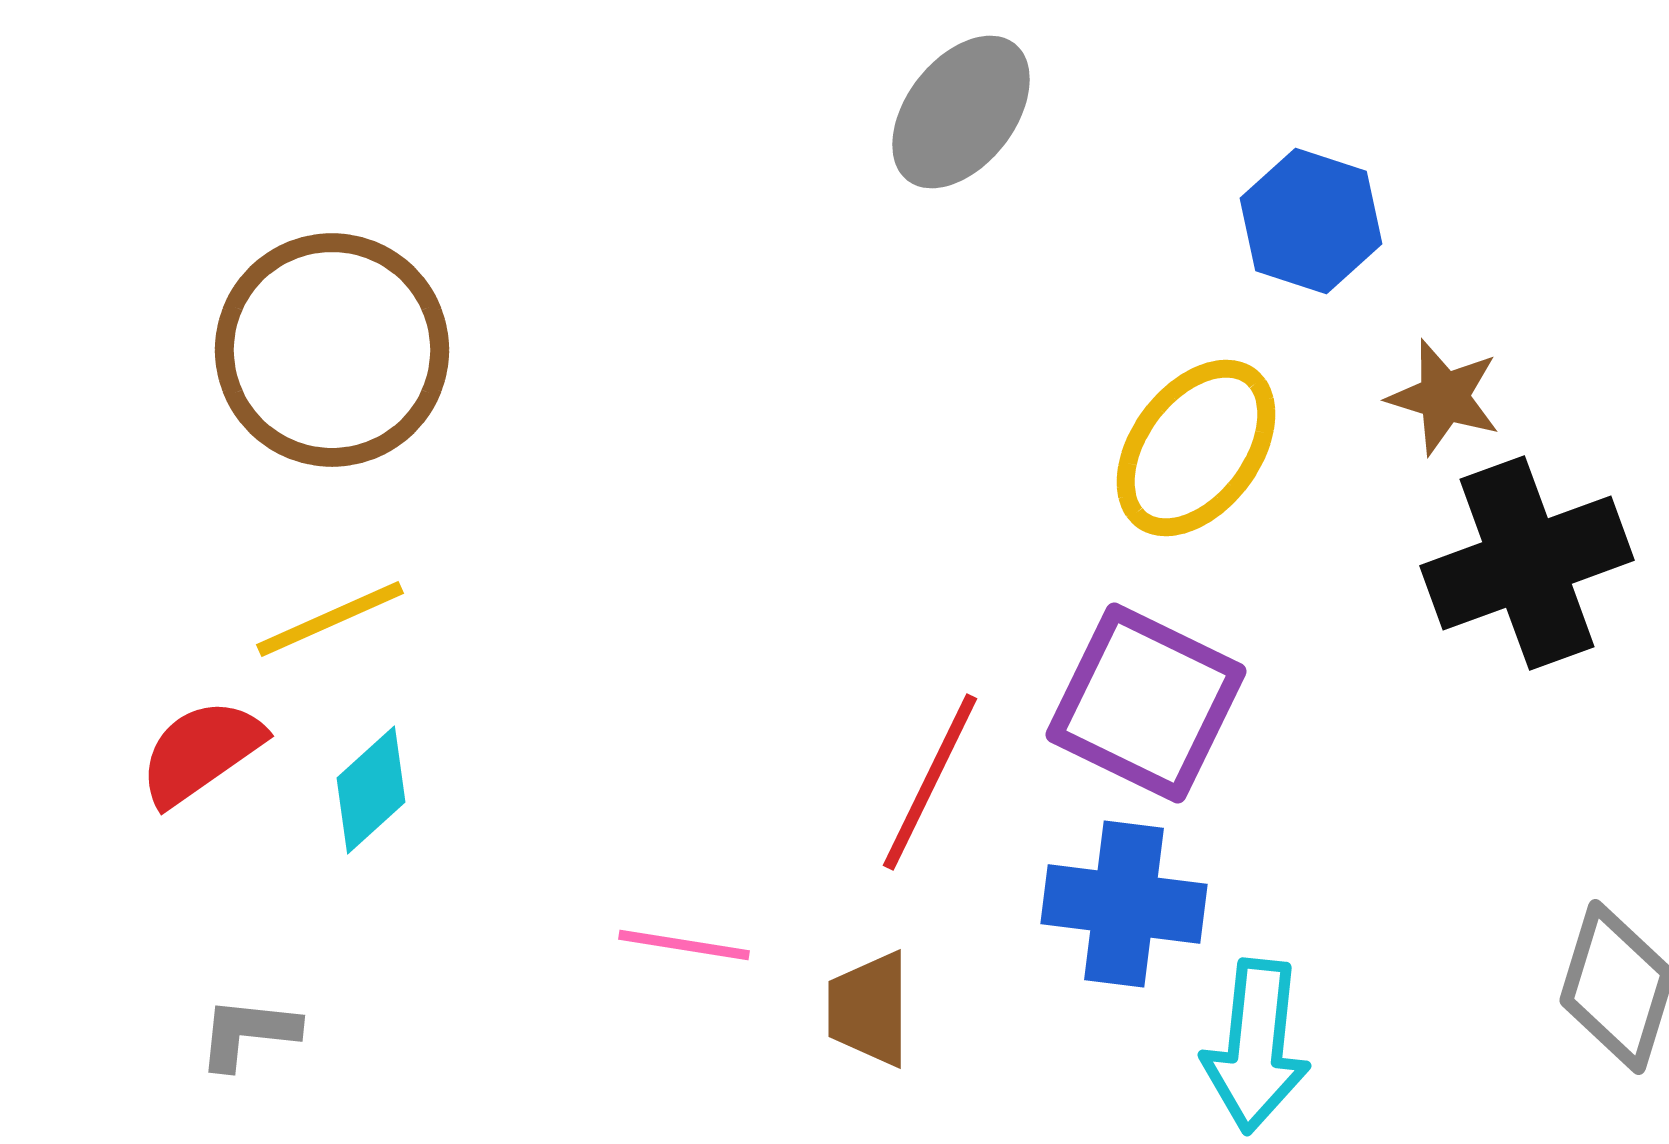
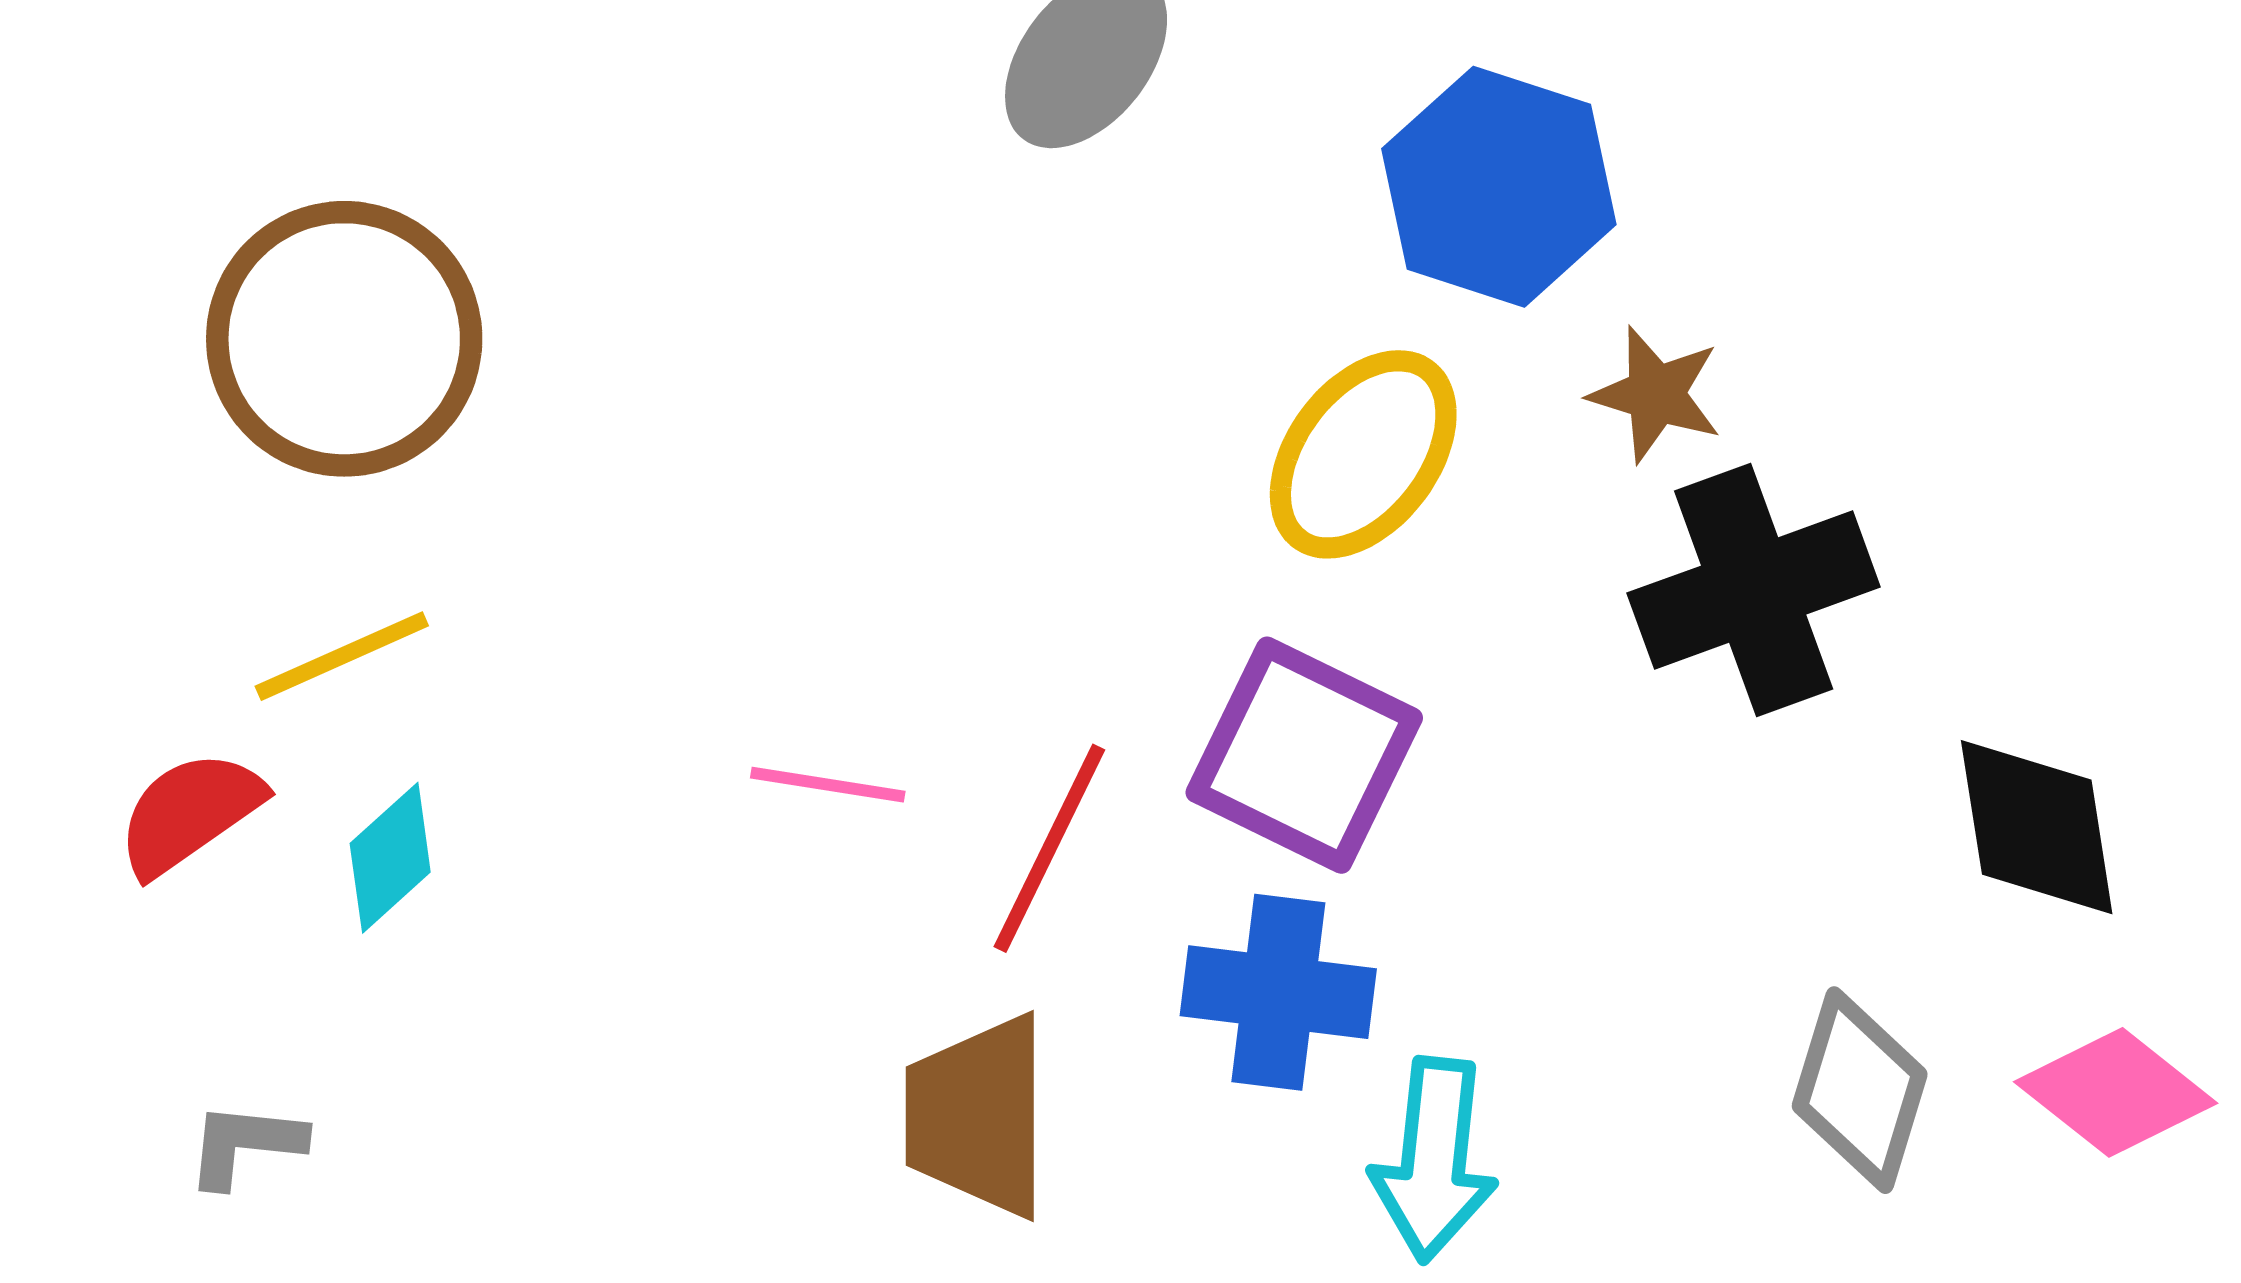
blue hexagon: (1311, 221) -> (1499, 187), size x1.4
pink line: (684, 945) -> (828, 785), moved
brown trapezoid: (869, 1009) -> (978, 1116), size x1.5

